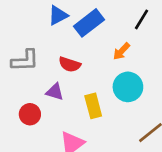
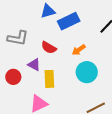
orange arrow: (121, 51) -> (79, 50), moved
yellow rectangle: (93, 106) -> (49, 79), moved

